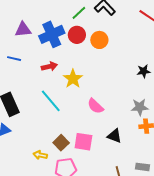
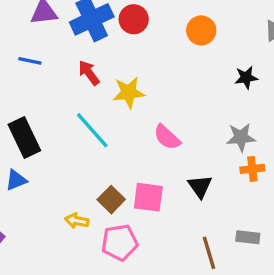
orange circle: (99, 40) -> (201, 30), moved
red arrow: (49, 66) -> (89, 73), turned -112
yellow star: (73, 79) -> (129, 92), turned 30
black triangle: (115, 136) -> (200, 186), turned 35

